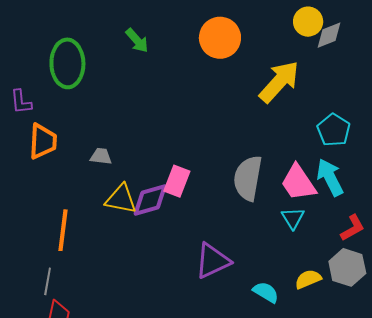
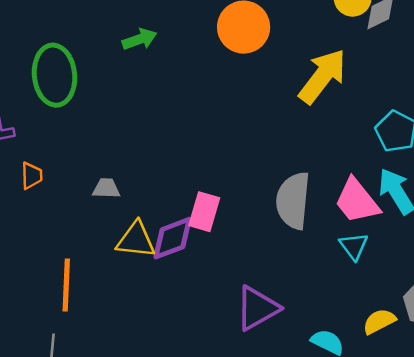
green arrow: (137, 41) -> (140, 39), turned -64
orange trapezoid: (43, 141) -> (32, 176), size x0.6

